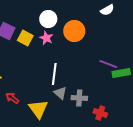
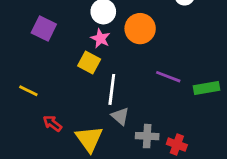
yellow square: (25, 38) -> (89, 63), moved
purple line: (108, 64) -> (168, 77), moved
gray cross: (79, 98) -> (147, 136), moved

